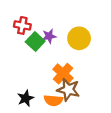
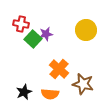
yellow circle: (79, 38) -> (86, 30), moved
brown star: (68, 90) -> (83, 84), moved

